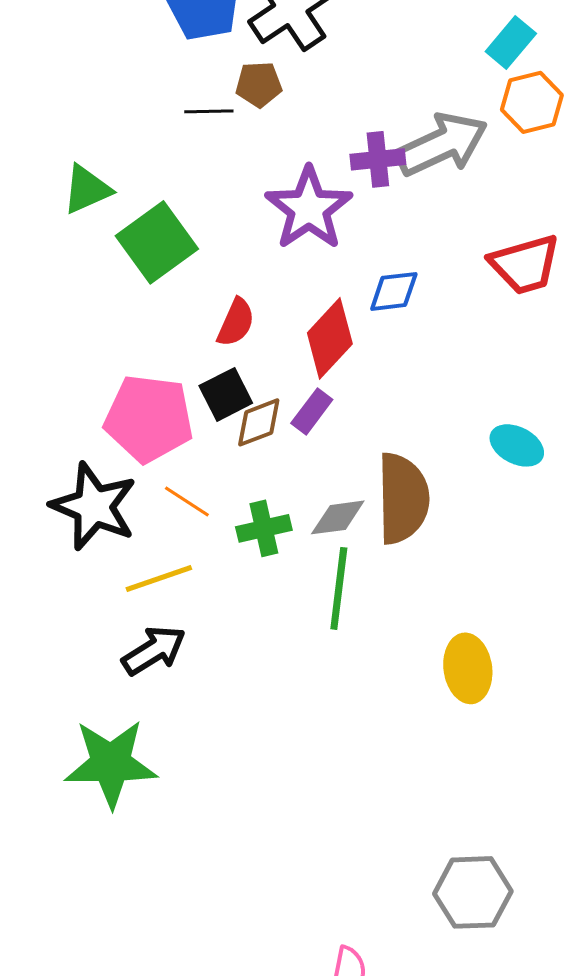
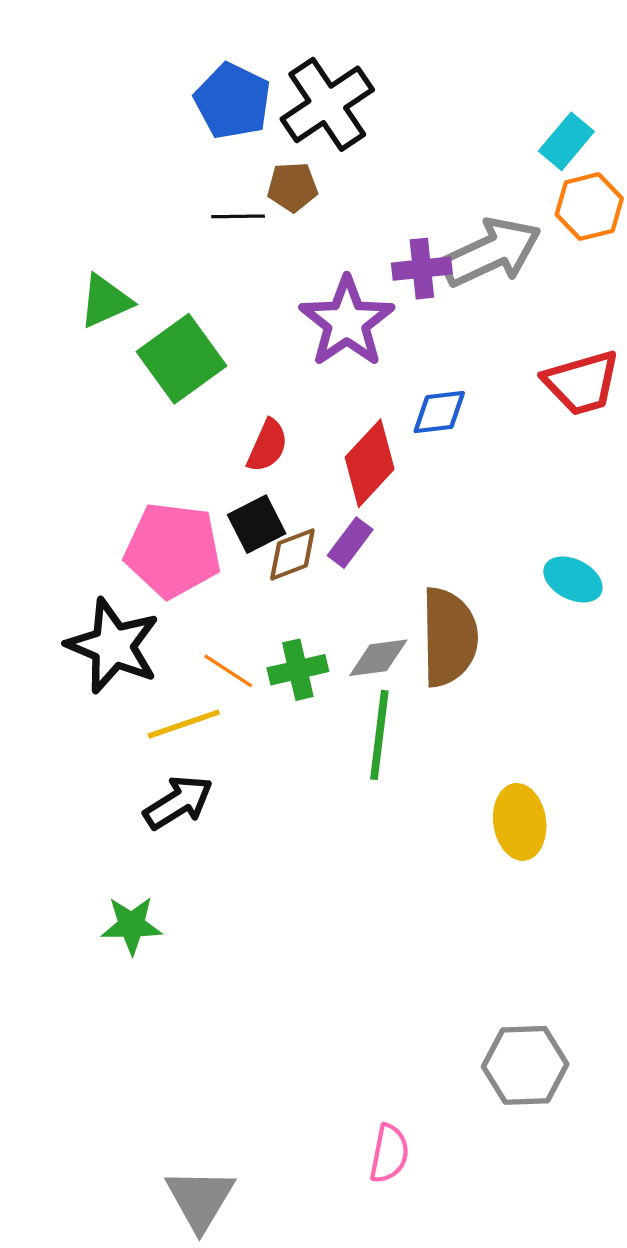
orange line: (187, 501) -> (228, 671), moved
green star: (111, 763) -> (132, 925), size x0.6

